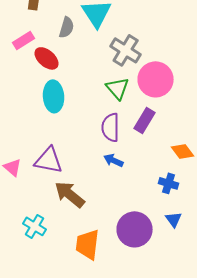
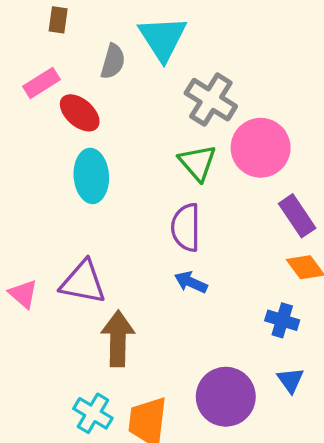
purple rectangle: (145, 120) -> (297, 216), moved, turned -65
brown arrow: (70, 194) -> (118, 339), turned 52
cyan cross: (35, 226) -> (93, 413), moved

